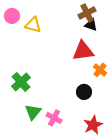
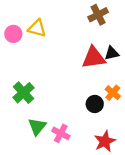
pink circle: (12, 16) -> (13, 34), moved
black triangle: (91, 25) -> (112, 53), moved, turned -32
orange cross: (100, 70) -> (113, 93), moved

